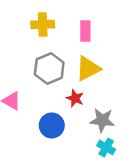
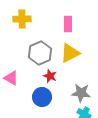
yellow cross: (43, 24) -> (22, 19), moved
red star: (75, 98) -> (50, 76), moved

